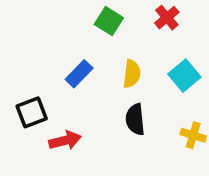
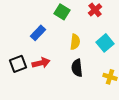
blue rectangle: (79, 74) -> (38, 33), moved
red arrow: (65, 140) -> (41, 63), moved

